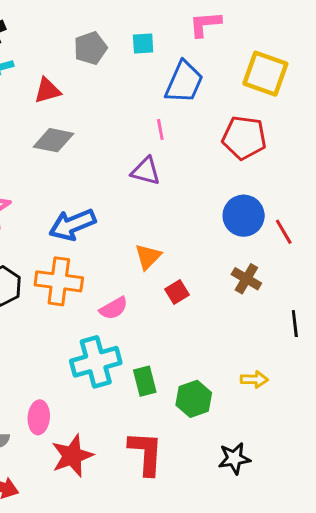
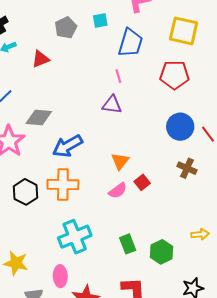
gray diamond: (54, 140) -> (39, 117), moved
pink semicircle: (114, 308) -> (118, 191), moved
cyan cross: (96, 362) -> (75, 237), moved

